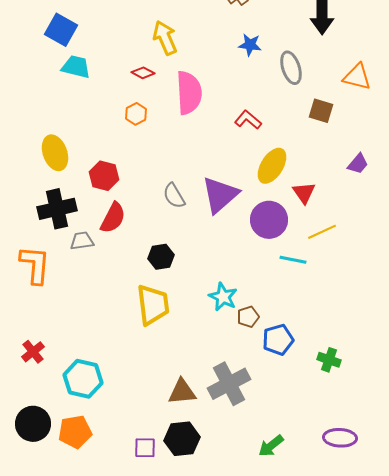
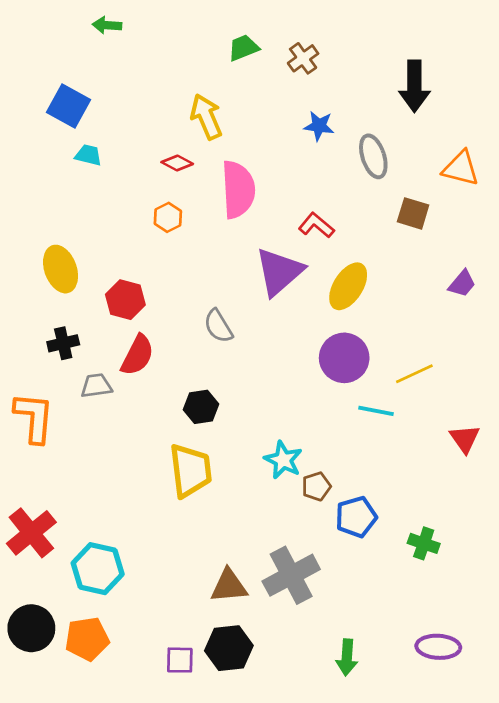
cyan trapezoid: (76, 67) -> (88, 155), size x0.7
red triangle: (304, 193) -> (465, 439), moved
purple triangle: (220, 195) -> (279, 272), moved
black cross: (57, 209) -> (63, 343), size x0.6
red cross: (33, 352) -> (31, 533), size x1.6
green arrow: (271, 446) -> (347, 657), turned -48

